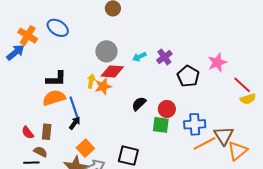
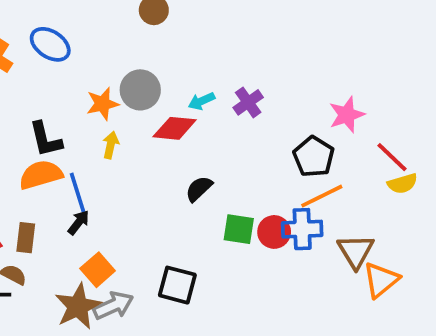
red diamond: (112, 71) -> (175, 128), moved
black pentagon: (188, 76) -> (314, 157), moved
black L-shape: (56, 79) -> (45, 139), turned 75
orange star: (103, 86) -> (103, 104), moved
red circle: (167, 109) -> (274, 232), moved
orange line: (205, 143) -> (322, 196), moved

